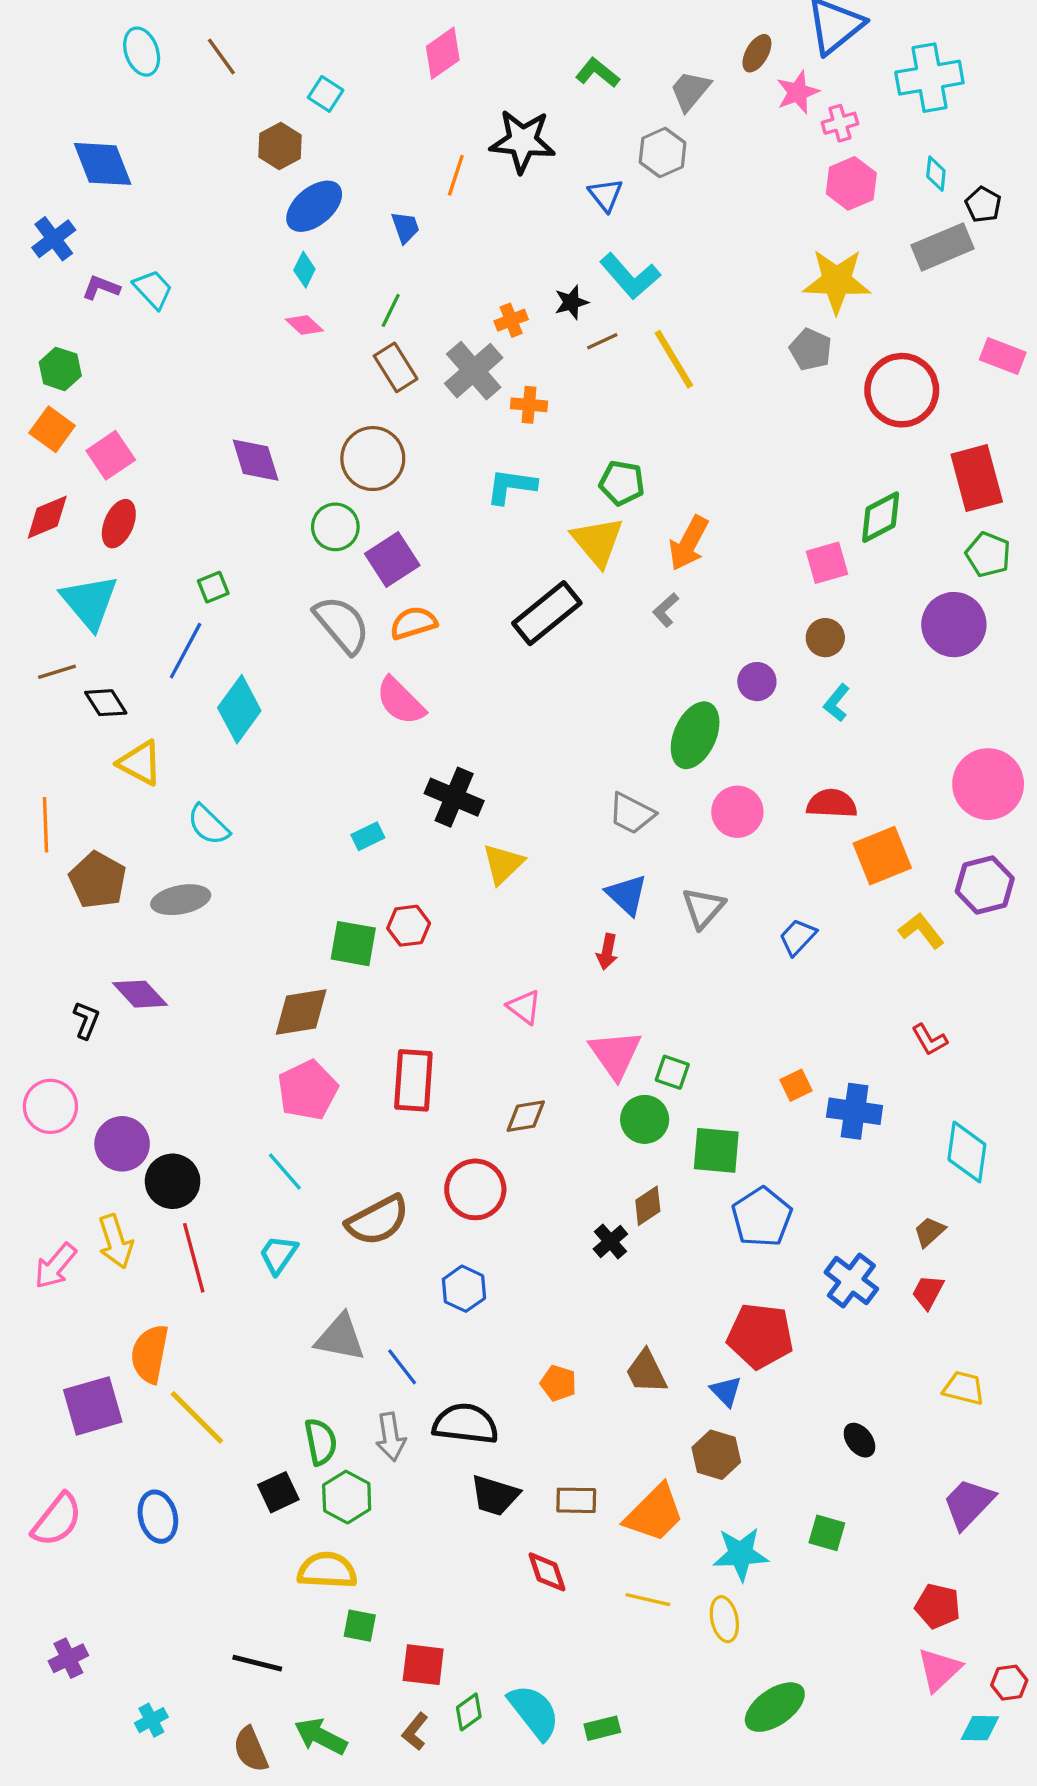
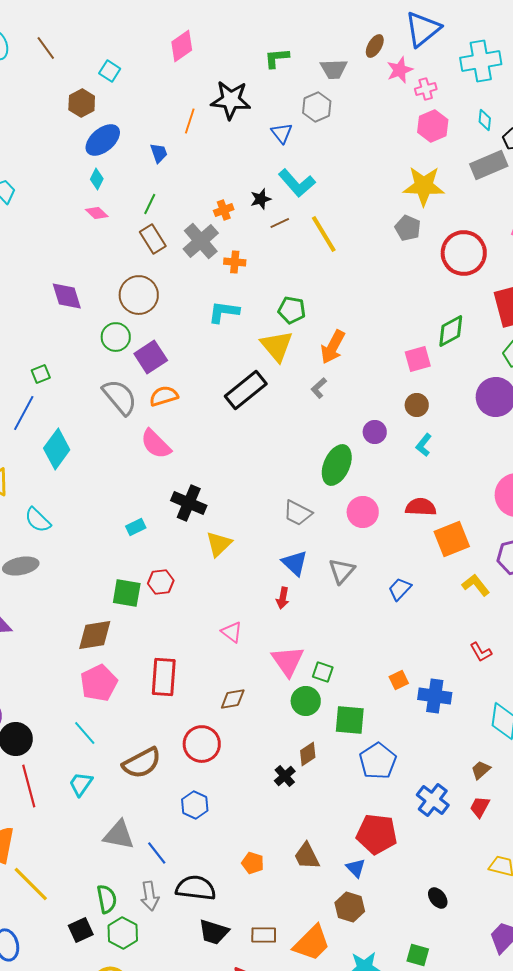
green L-shape: (597, 73) -> (277, 58), turned -44
gray trapezoid: (690, 91) -> (334, 69), turned -132

